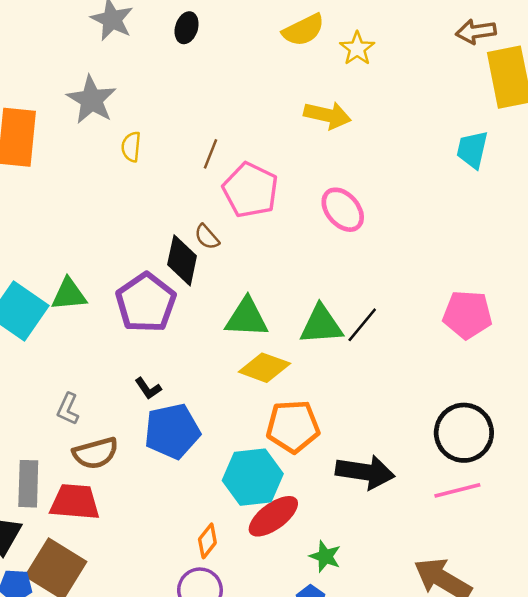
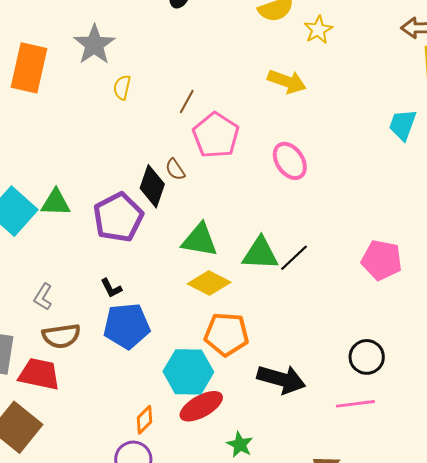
black circle: (464, 433) -> (367, 357), size x0.7

